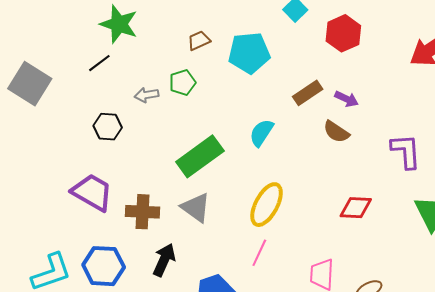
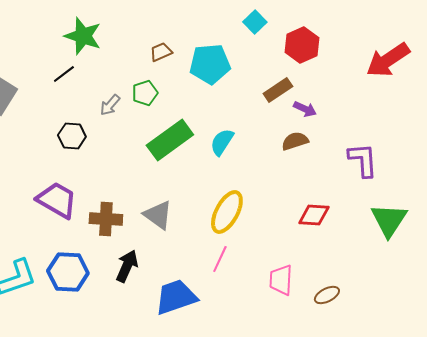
brown rectangle: (308, 93) -> (278, 90), moved
gray arrow: (147, 95) -> (110, 105), turned -40
brown semicircle: (336, 132) -> (295, 141), turned 128
green rectangle: (200, 156) -> (170, 140), moved

